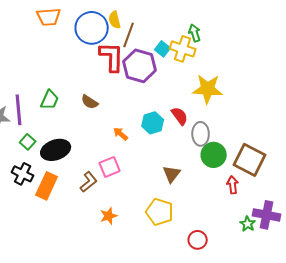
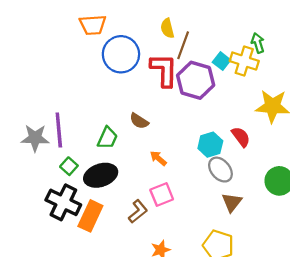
blue circle: (92, 28) -> (121, 54), moved
green trapezoid: (50, 100) -> (107, 138), moved
orange arrow: (121, 134) -> (158, 158), moved
gray ellipse: (201, 134) -> (220, 170), moved, turned -40
black cross: (23, 174) -> (63, 202), size x1.4

